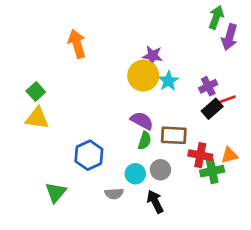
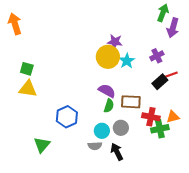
orange arrow: (77, 44) -> (15, 24), moved
purple cross: (208, 86) -> (157, 56), moved
green square: (36, 92) -> (27, 69), turned -32
gray semicircle: (114, 194) -> (95, 146), moved

